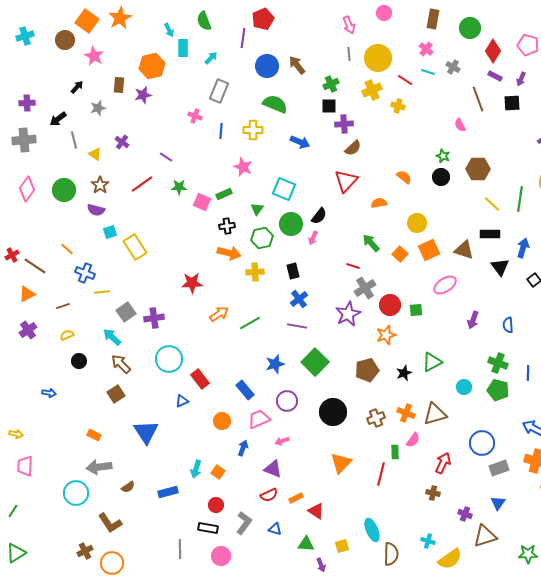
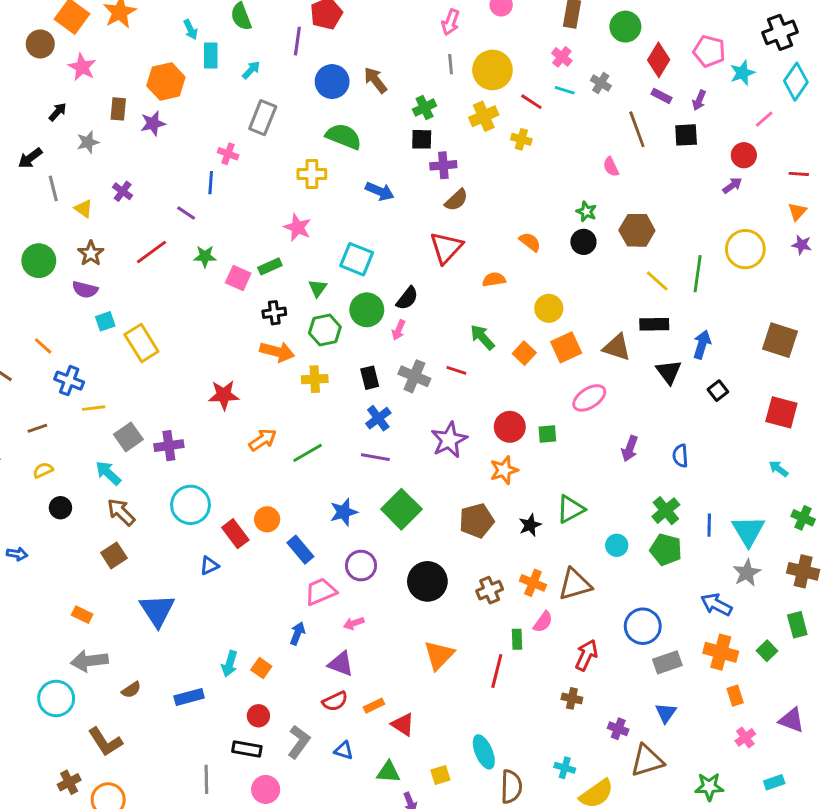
pink arrow: (349, 25) -> (451, 22), turned 42
blue line: (221, 131) -> (211, 183), moved
gray cross: (365, 288) -> (414, 376), moved, turned -35
green cross: (498, 363) -> (666, 511), turned 30
orange circle: (222, 421) -> (267, 519), moved

